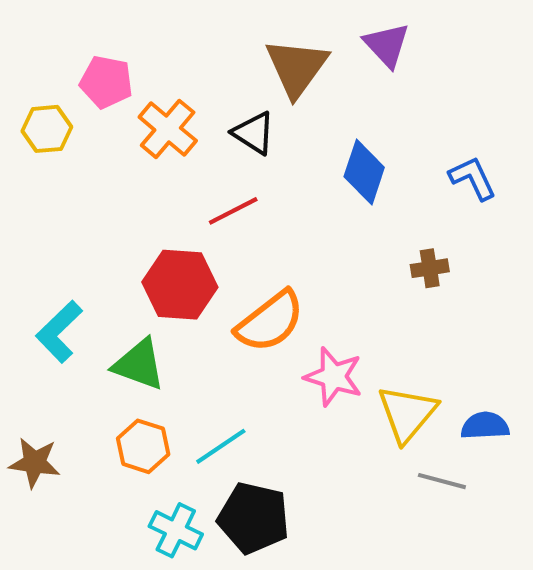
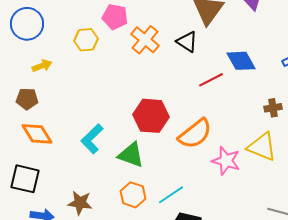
blue diamond: (364, 172) -> (241, 61), turned -48
red line: (233, 211) -> (211, 80), moved
yellow triangle: (407, 414) -> (262, 147), moved, turned -48

